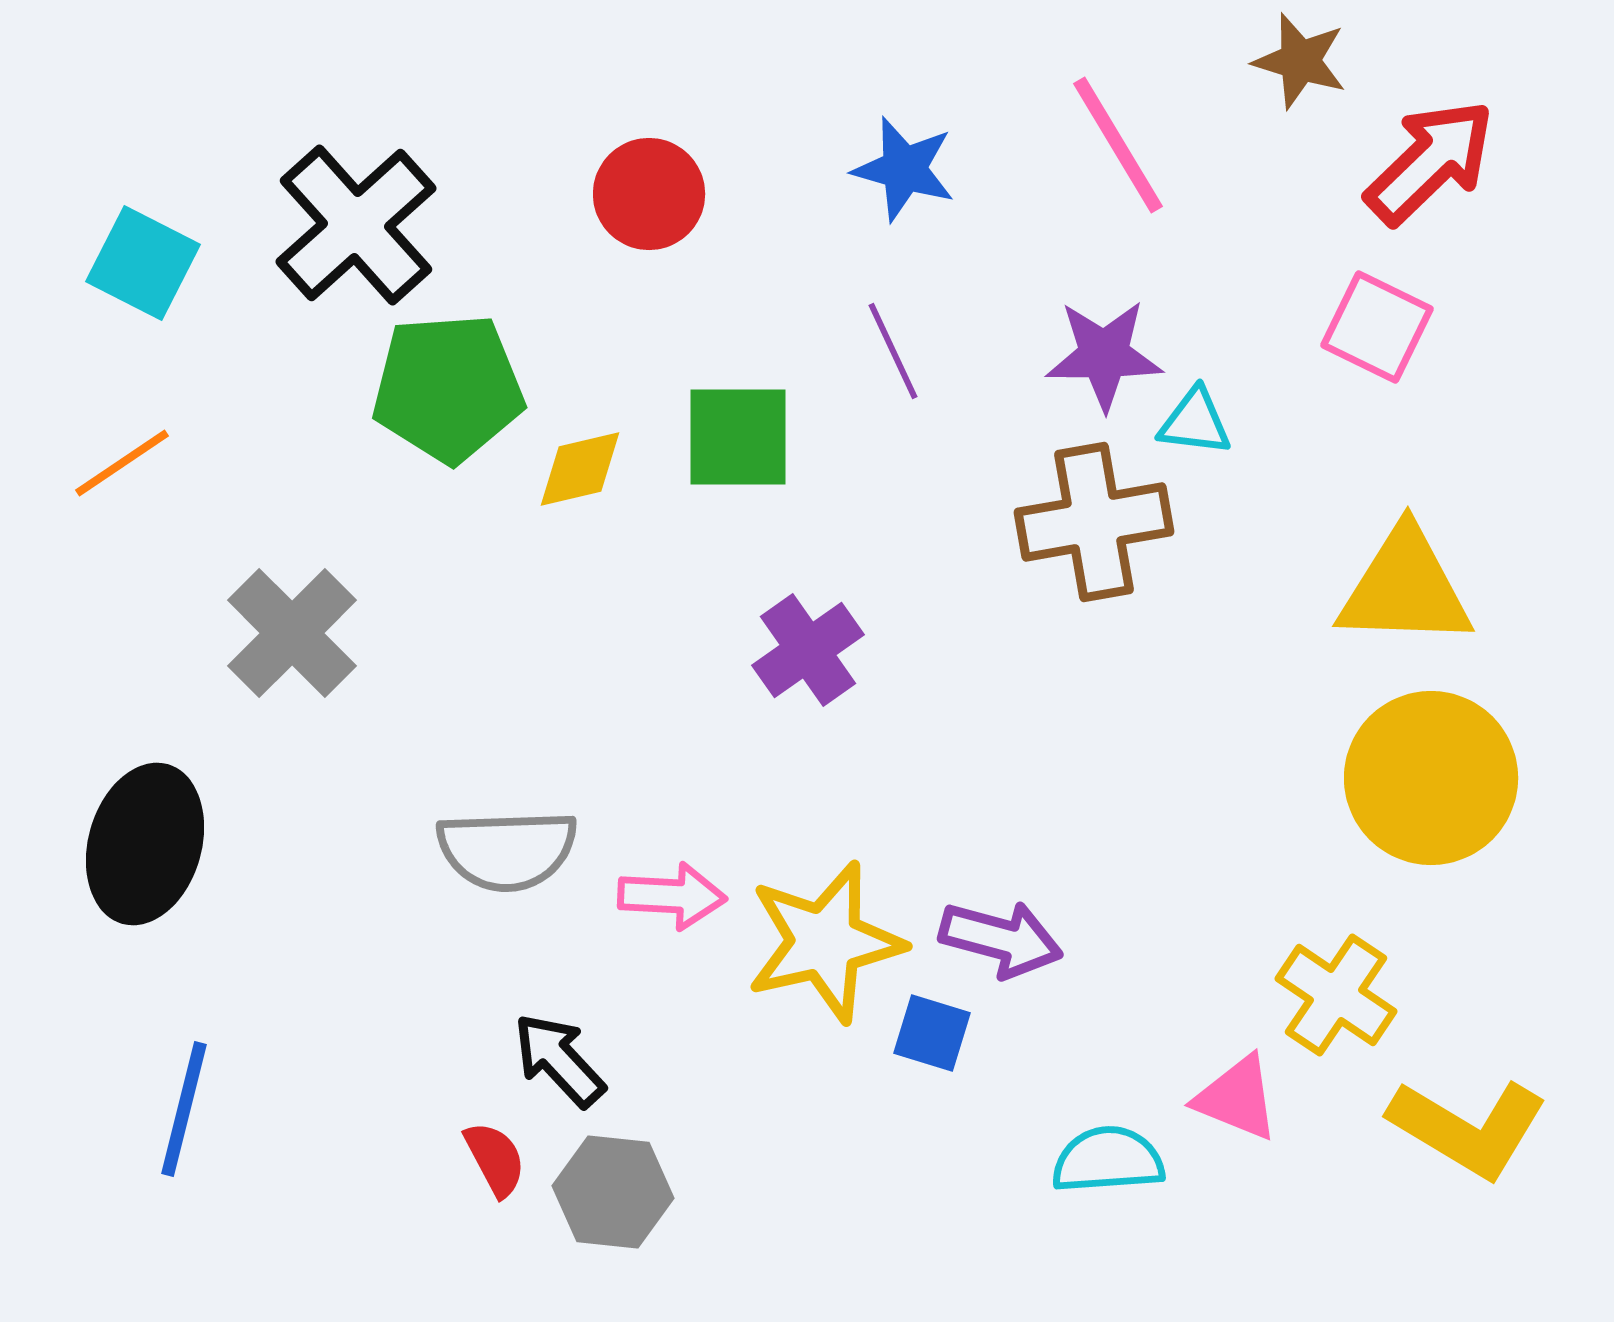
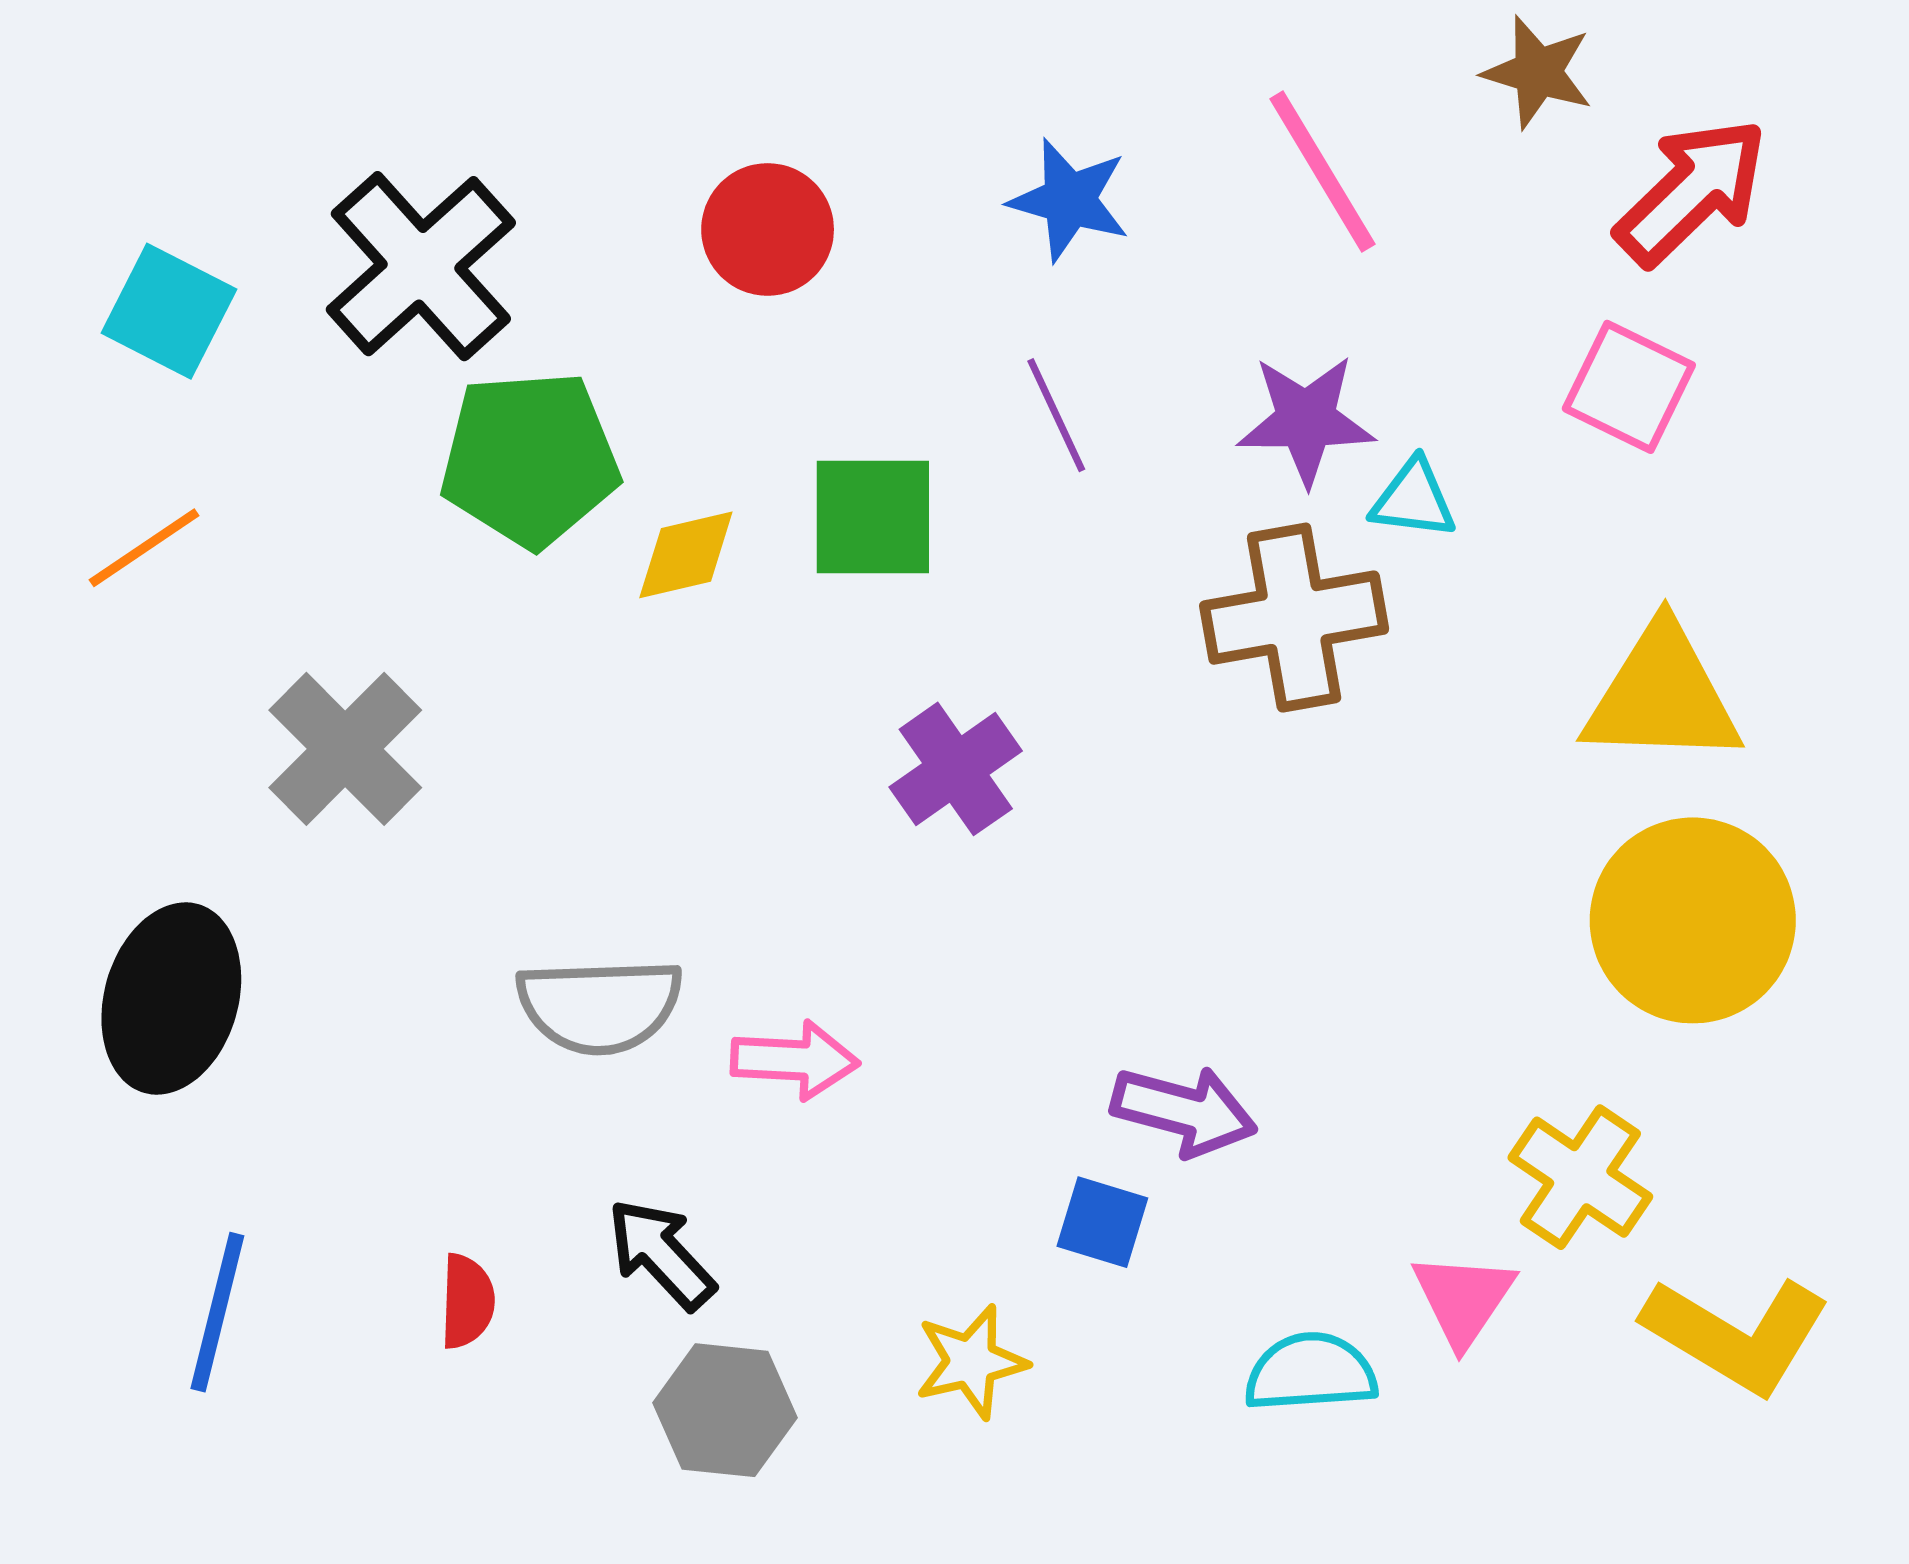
yellow star: (825, 942) -> (971, 1362), moved, size x0.6
pink triangle: (1237, 1098) -> (1463, 1299), turned 42
red semicircle: (495, 1159) -> (467, 1301), moved, turned 30

